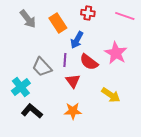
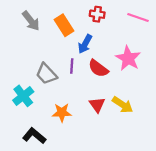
red triangle: (73, 81) -> (97, 105), moved
black L-shape: (32, 111) -> (34, 136), moved
orange star: (73, 111) -> (62, 112), moved

